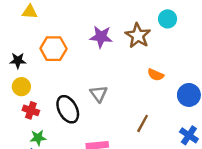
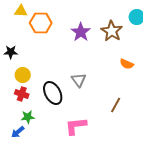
purple star: (101, 37) -> (81, 32), turned 30
orange hexagon: (53, 49) -> (41, 23), moved
yellow circle: (21, 87) -> (23, 75), moved

